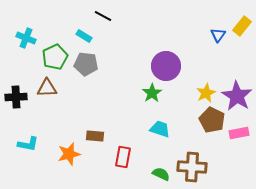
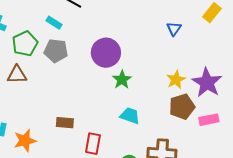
blue triangle: (218, 35) -> (174, 29), moved
purple circle: (166, 66) -> (106, 53), moved
brown pentagon: (212, 120) -> (182, 107), turned 30
orange star: (69, 154) -> (25, 141), moved

